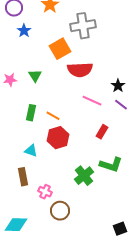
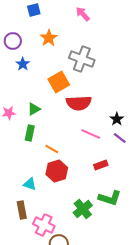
gray cross: (83, 26) -> (82, 59), turned 30
green triangle: (35, 76) -> (34, 109), turned 32
green rectangle: (31, 113) -> (30, 133), moved
red rectangle: (102, 132) -> (101, 165), turned 40
pink cross: (45, 192) -> (44, 225), size x1.5

